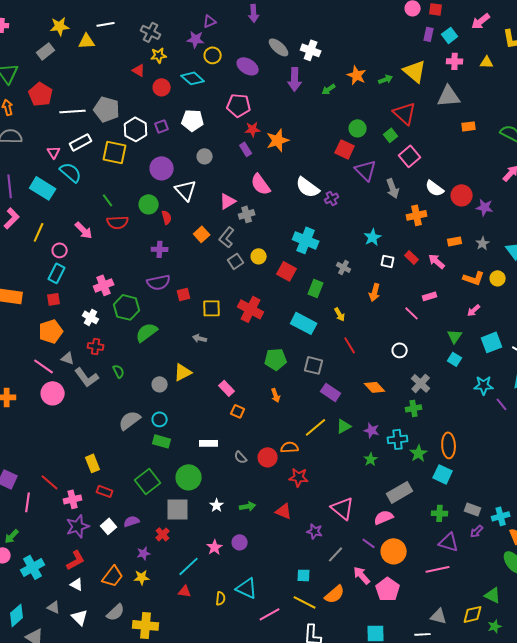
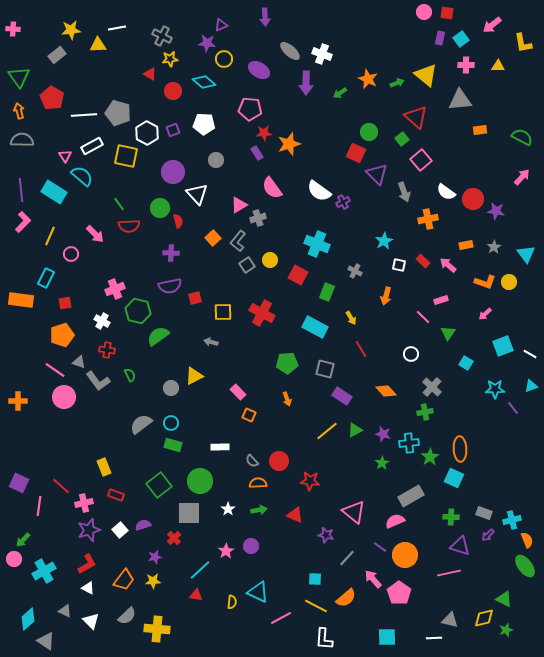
cyan rectangle: (57, 273) -> (46, 278), moved
green triangle: (455, 336) -> (448, 333), moved
orange semicircle: (290, 447) -> (258, 483), moved

